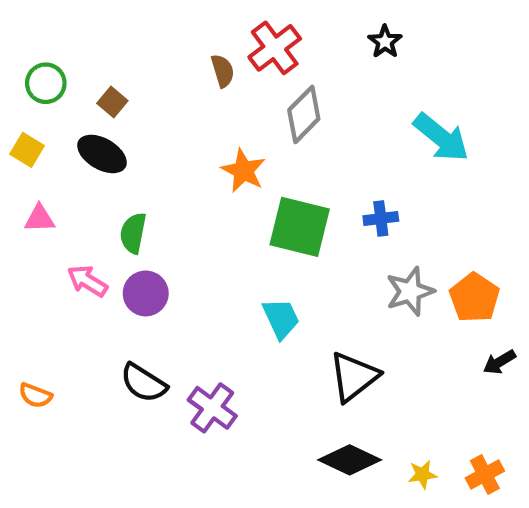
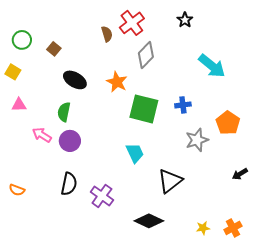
black ellipse: (102, 154) -> (75, 80), moved
orange pentagon: (474, 298) -> (228, 123), moved
black semicircle: (144, 383) -> (69, 184), turned -110
black diamond: (350, 460) -> (149, 221), moved

